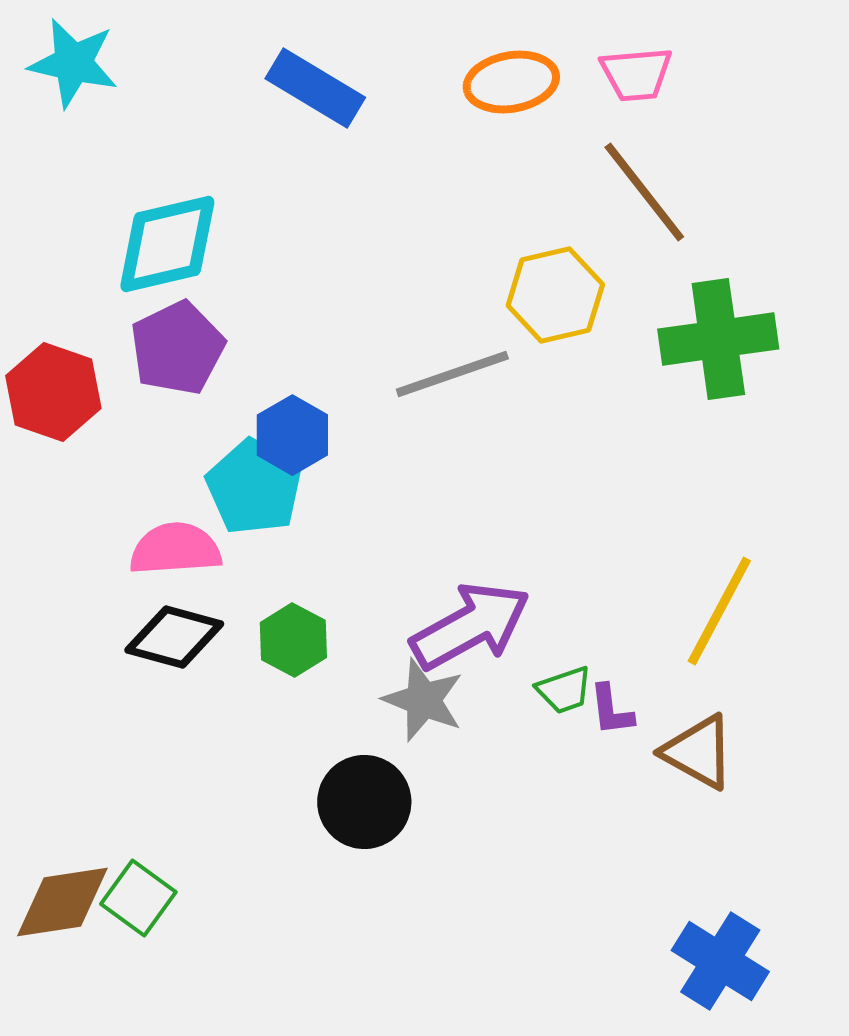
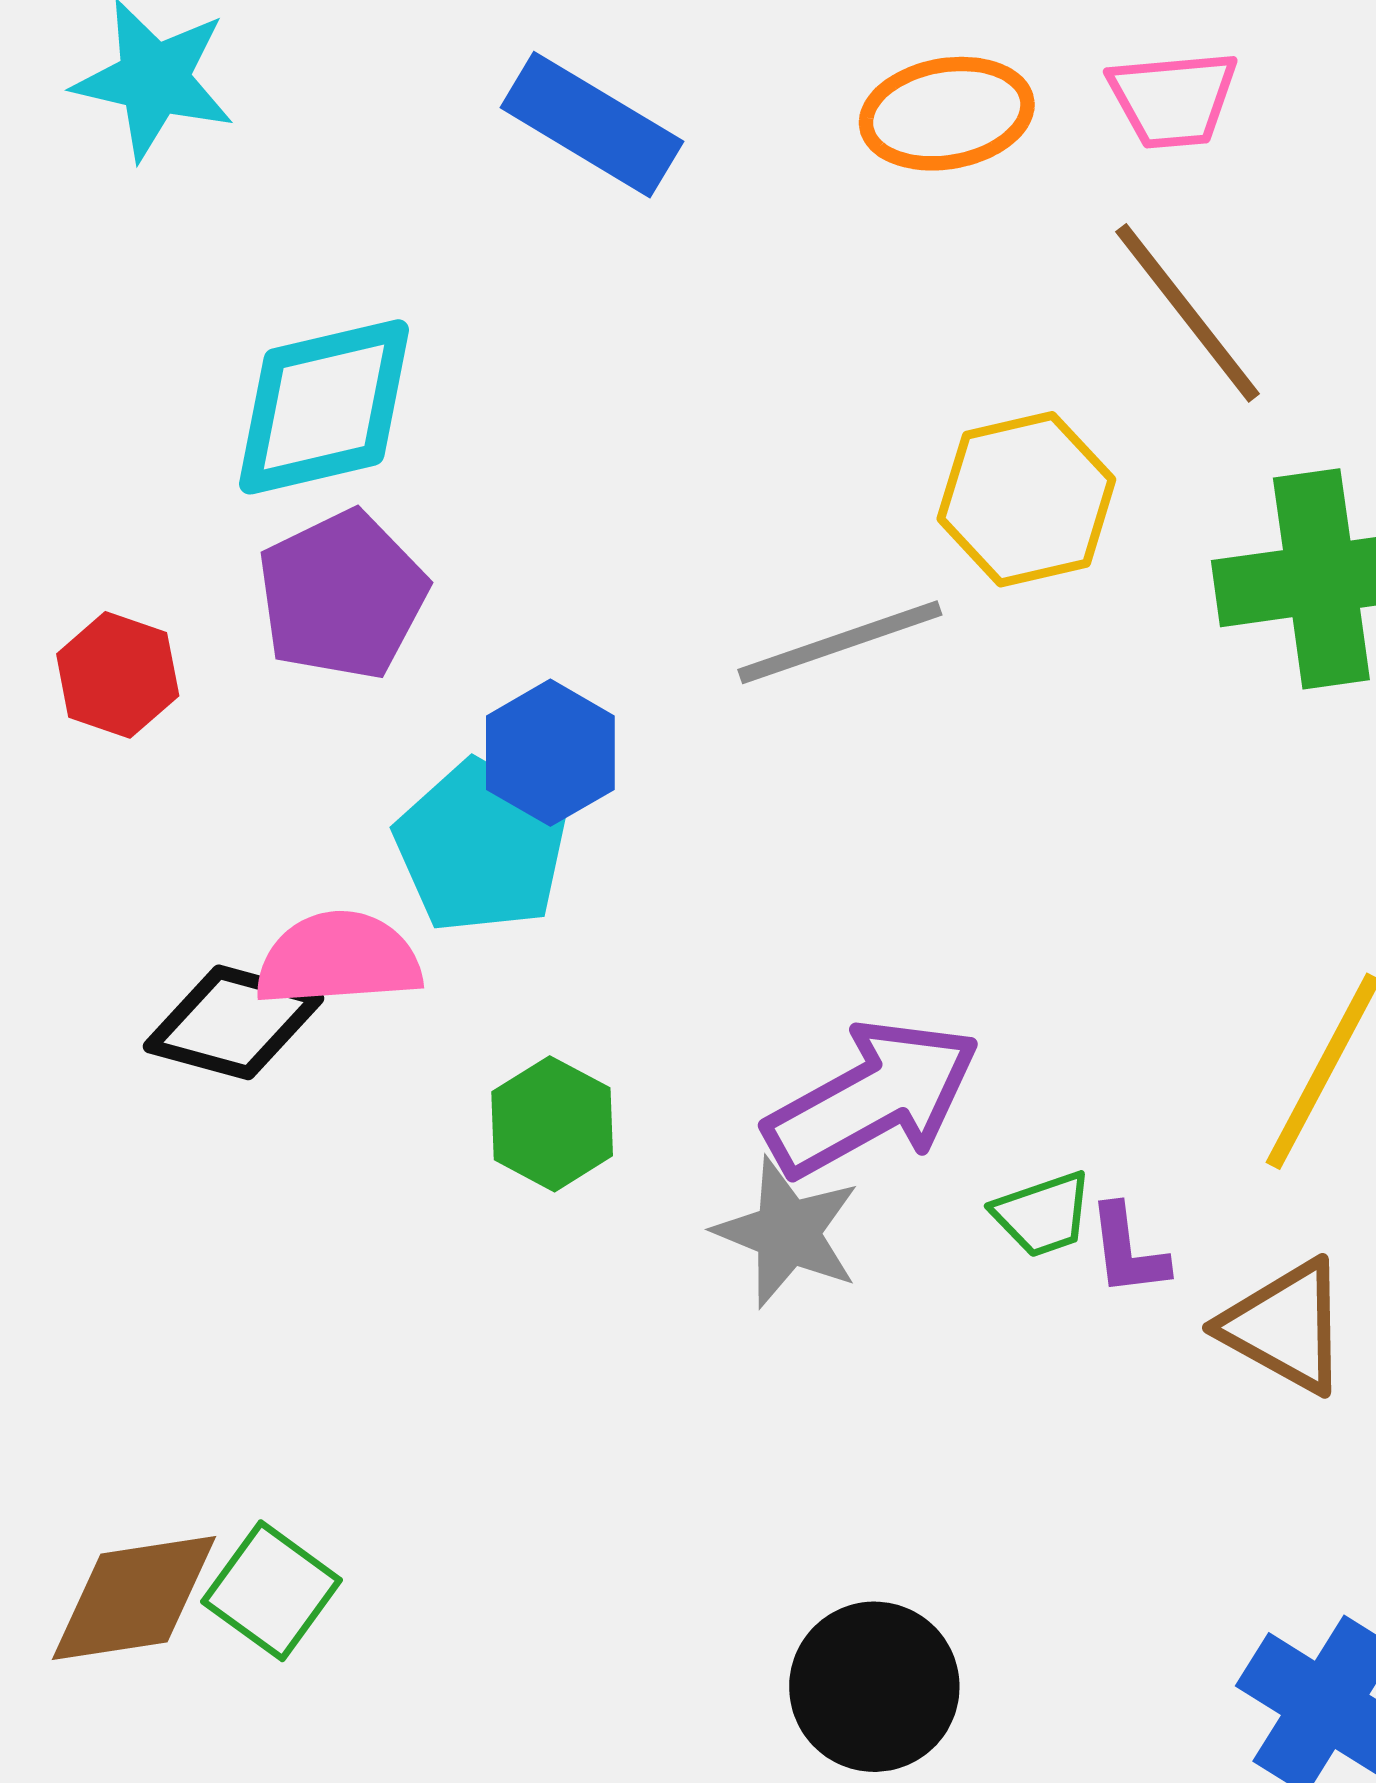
red hexagon: (53, 392) -> (118, 675), size x0.7
black diamond: (174, 637) -> (234, 1022), moved
black circle: (364, 802) -> (874, 1687), moved

